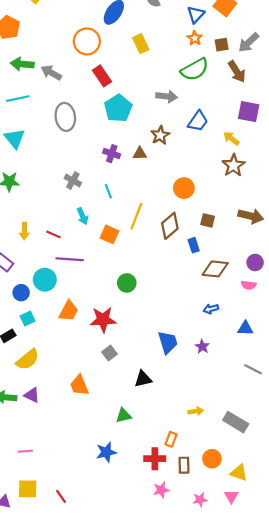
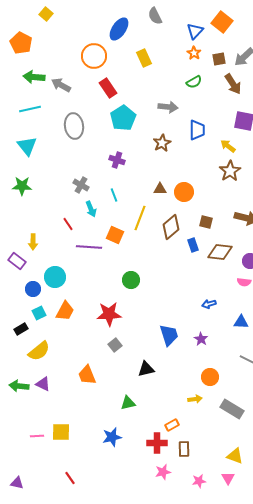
green semicircle: (195, 69) -> (194, 82), size x0.6
blue trapezoid: (198, 121) -> (197, 130), turned -35
brown triangle: (140, 154) -> (160, 189), moved
cyan arrow: (83, 216) -> (91, 209), moved
yellow arrow: (24, 231) -> (33, 242), moved
red line: (53, 234) -> (68, 224), moved, turned 32
purple line: (70, 259) -> (89, 247), moved
brown diamond: (215, 269) -> (220, 252), moved
orange trapezoid: (69, 311) -> (65, 311), moved
orange rectangle: (171, 439) -> (172, 425), turned 40
orange circle: (212, 459) -> (210, 377), moved
yellow square: (28, 489) -> (61, 432), moved

